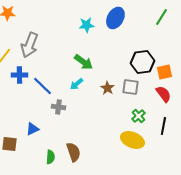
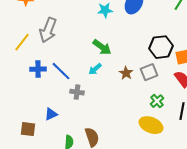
blue cross: (19, 75) -> (38, 69), moved
gray square: (130, 87) -> (149, 72), turned -30

